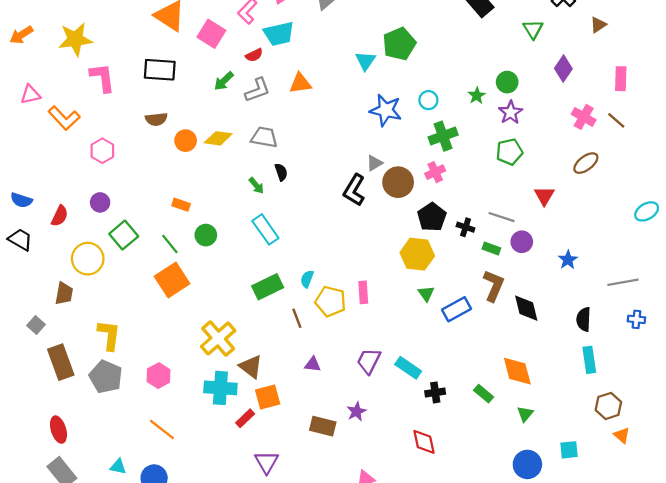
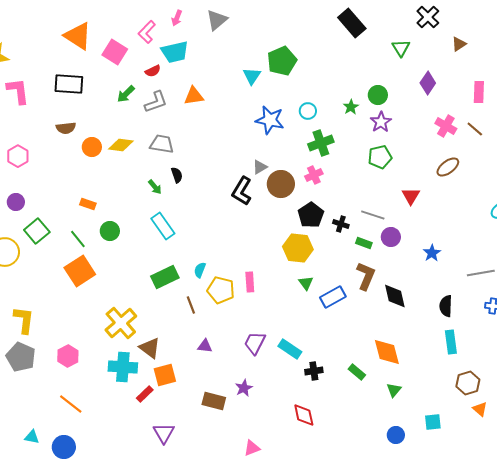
blue circle: (527, 464) -> (396, 435), size x0.7

